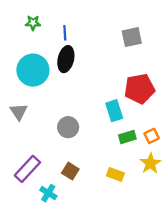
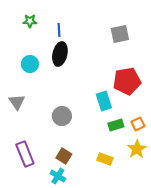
cyan circle: (33, 70) -> (30, 64), size x0.6
purple rectangle: (27, 169) -> (25, 154), turned -65
cyan cross: (48, 193) -> (58, 176), moved

